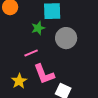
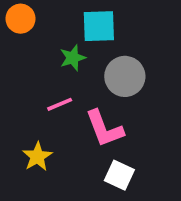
pink L-shape: (44, 74) -> (104, 129), moved

